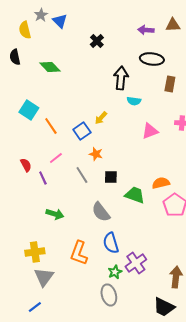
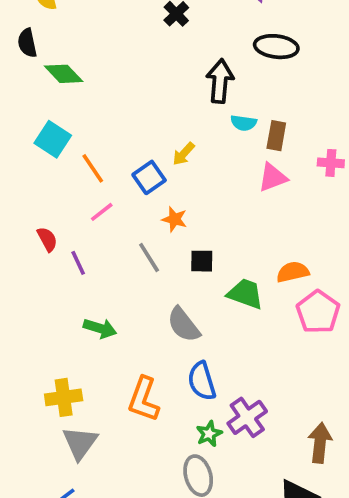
green diamond: (50, 67) -> (64, 74), moved
brown rectangle: (170, 84) -> (276, 136), moved
pink line: (56, 158) -> (102, 212), moved

